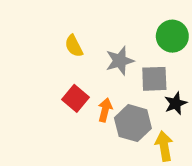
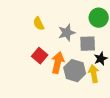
orange arrow: (105, 110) -> (58, 63), size x1.5
yellow arrow: (164, 146) -> (94, 74), moved

